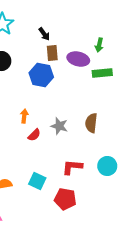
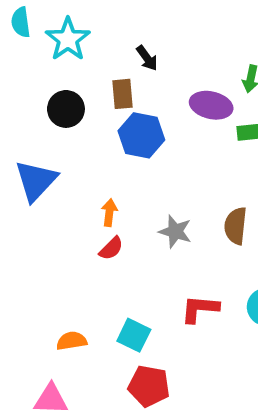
brown rectangle: (52, 53) -> (123, 94), moved
red semicircle: (34, 135) -> (111, 248), moved
red pentagon: (65, 199) -> (149, 386), moved

